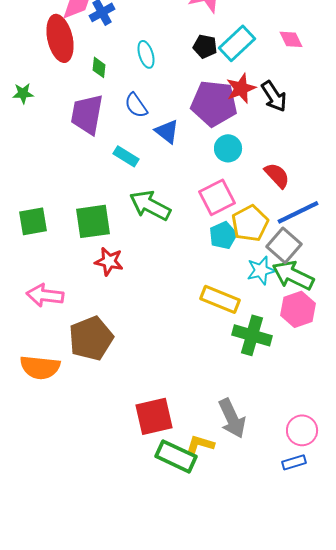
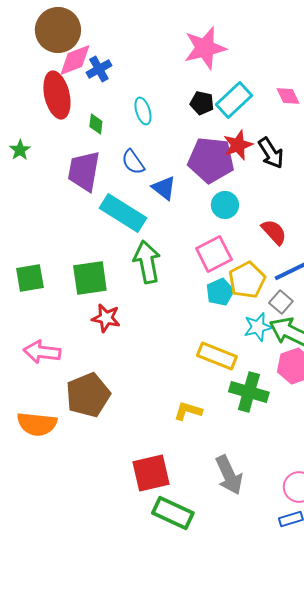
green star: (23, 93) -> (20, 150), turned -30
cyan rectangle: (126, 156) -> (123, 213), size x1.8
green arrow: (150, 205) -> (147, 262), turned 51
gray square: (284, 245) -> (281, 302), size x0.7
yellow L-shape: (200, 444) -> (188, 411), moved

